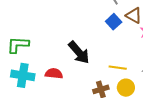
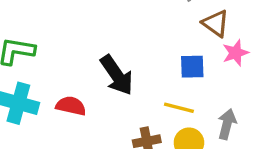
blue square: (114, 22) -> (192, 67), moved, turned 35

